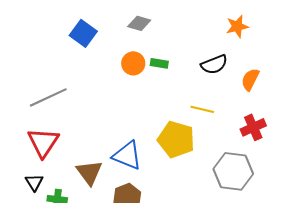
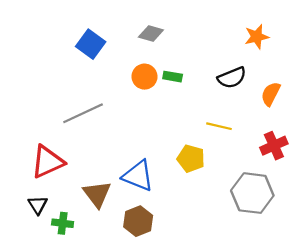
gray line: (48, 97) -> (83, 113), moved
yellow pentagon: (176, 139) -> (191, 159), size x0.7
red triangle: (43, 142) -> (47, 162), turned 32

